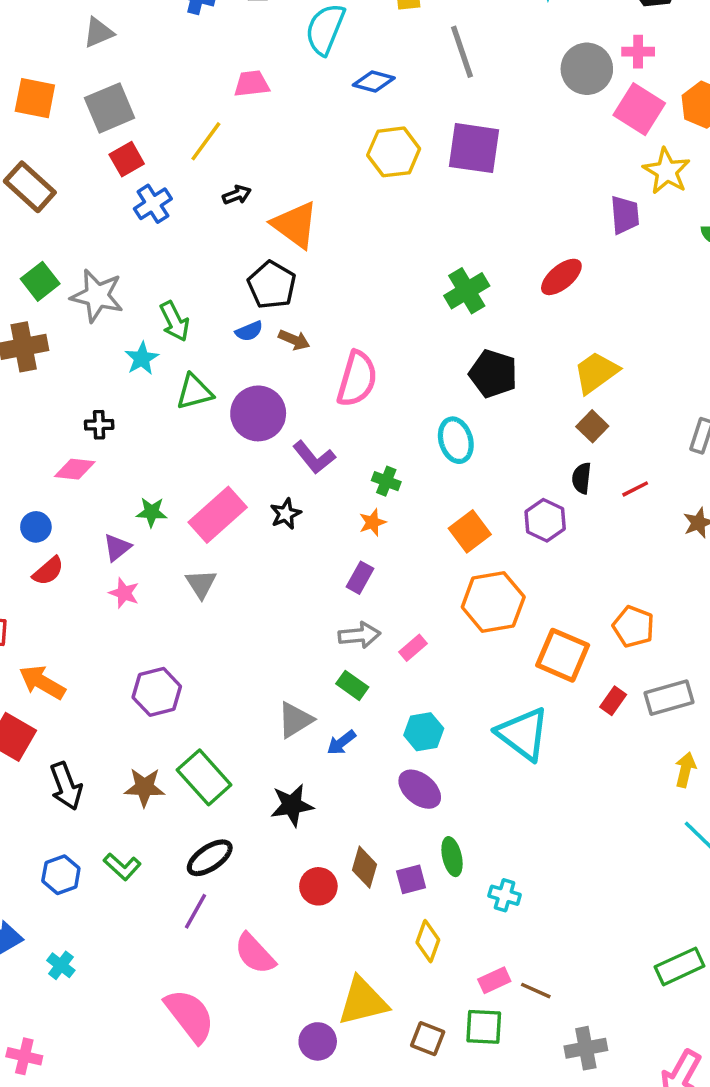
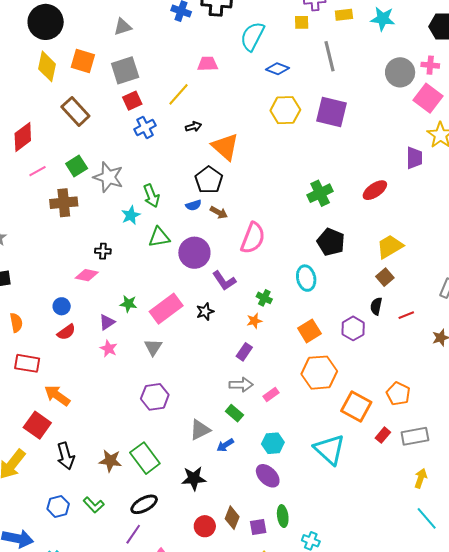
purple hexagon: (157, 692) -> (155, 397), moved

